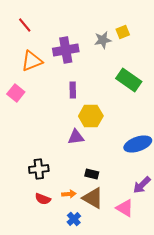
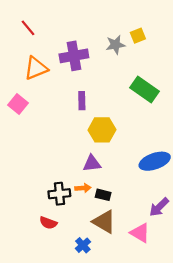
purple triangle: (76, 137) -> (92, 163), moved
black cross: (39, 169) -> (59, 194), moved
orange arrow: (69, 194) -> (83, 188), moved

